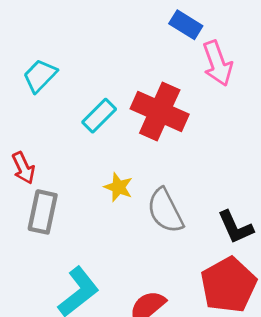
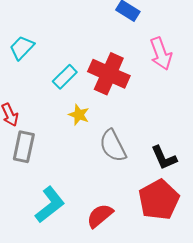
pink arrow: (218, 63) -> (161, 54), moved
yellow star: (118, 187) -> (79, 115), moved

